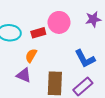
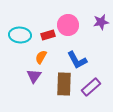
blue L-shape: (85, 59) -> (77, 60), moved
purple triangle: (24, 75) -> (34, 76), turned 42

